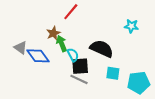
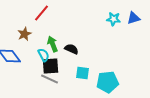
cyan star: (131, 26) -> (113, 19), moved
green arrow: (62, 44) -> (52, 44), moved
black semicircle: (102, 49) -> (71, 49), size x0.6

